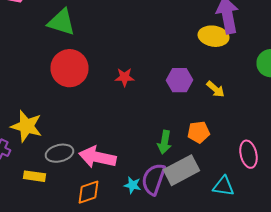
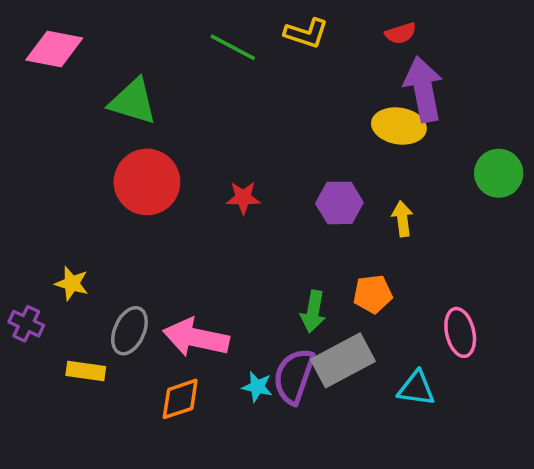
yellow arrow: (216, 89) -> (402, 219), turned -138
yellow star: (26, 126) -> (72, 283), size x0.6
gray ellipse: (60, 153) -> (129, 331), turned -52

